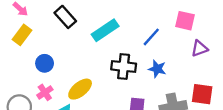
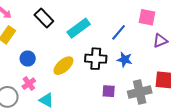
yellow ellipse: (80, 89) -> (63, 66), moved

